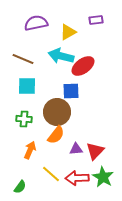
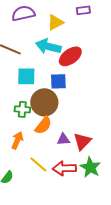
cyan square: (27, 86) -> (26, 76), moved
green cross: (24, 119) -> (22, 109), moved

